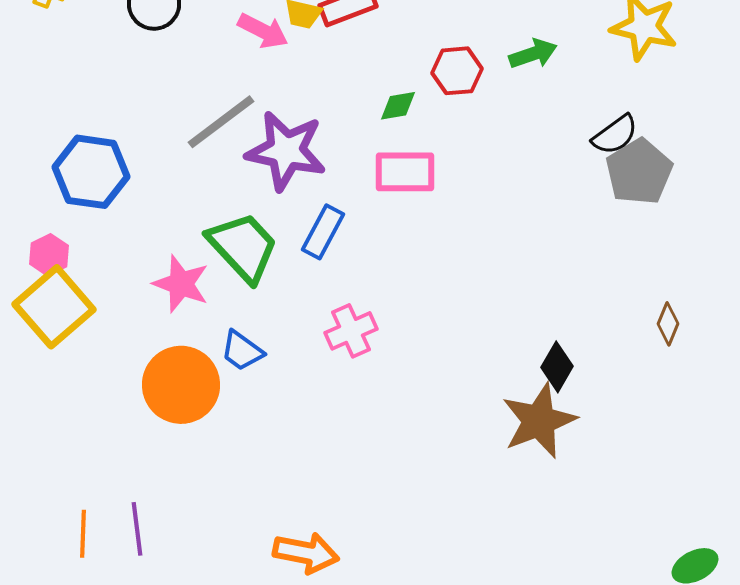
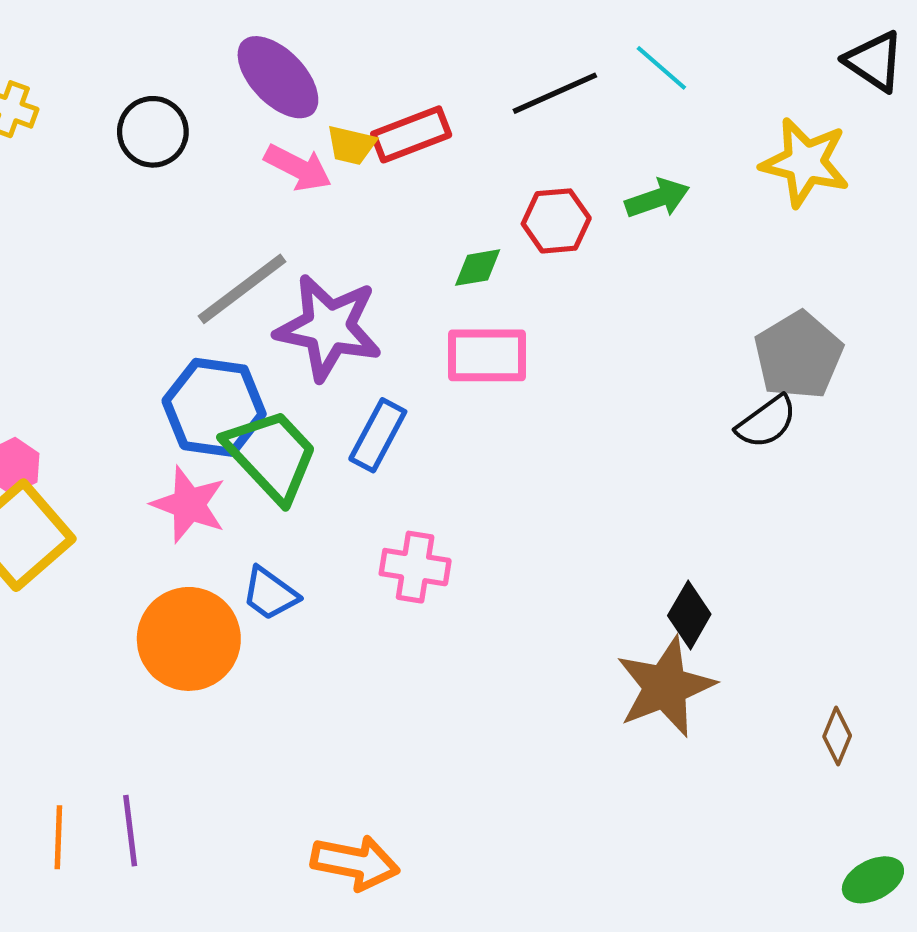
black semicircle: (615, 135) -> (766, 422), moved
blue hexagon: (91, 172) -> (214, 407), moved
brown diamond: (668, 324) -> (837, 736), moved
pink cross: (351, 331) -> (415, 567), turned 33

